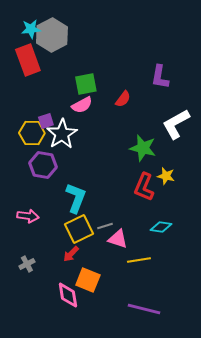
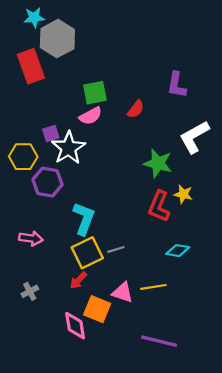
cyan star: (31, 29) -> (34, 18), moved
yellow hexagon: (32, 133) -> (23, 157), moved
pink triangle: (118, 239) -> (123, 292), moved

